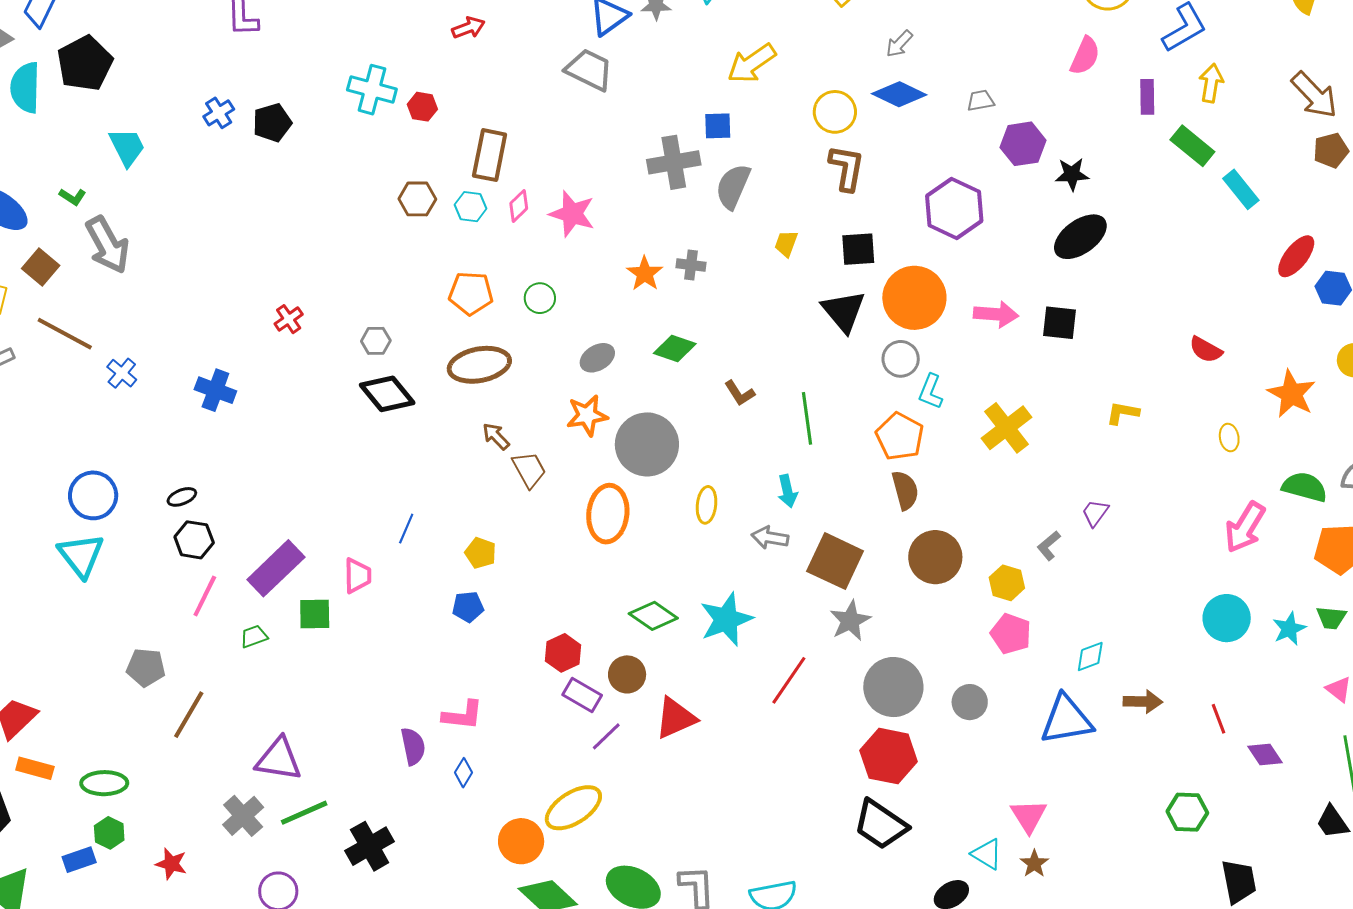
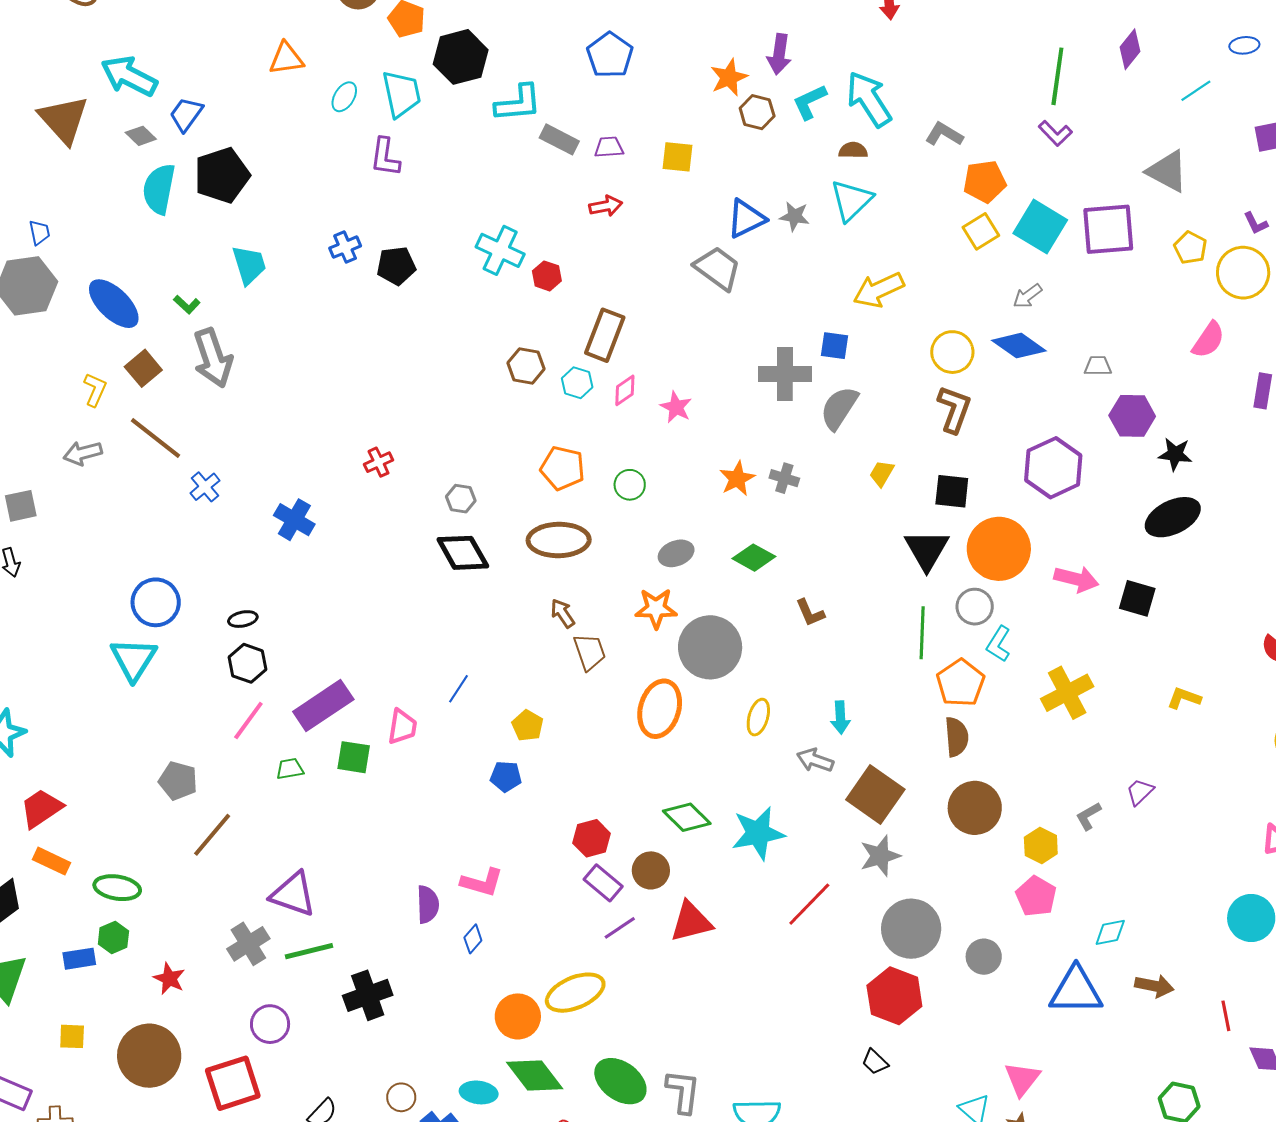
pink star: (572, 214) -> (676, 407), size x0.7
green line: (807, 418) -> (922, 633), moved
black trapezoid: (881, 824) -> (875, 1062), size x0.5

